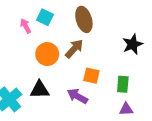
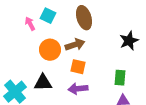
brown arrow: (74, 49) -> (75, 45), turned 30
orange square: (91, 76) -> (78, 67), moved
purple arrow: (77, 96) -> (78, 89), turned -36

